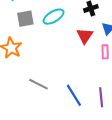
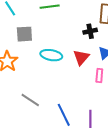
cyan ellipse: (54, 17) -> (51, 55), moved, turned 35

